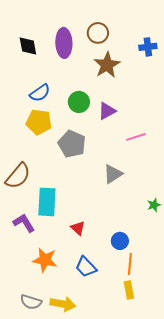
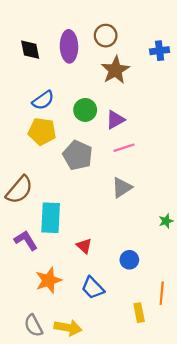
pink line: (136, 137) -> (124, 148), moved
orange star: (45, 260) -> (49, 280), turned -30
orange line: (130, 264) -> (162, 293), moved
gray semicircle: (31, 302) -> (33, 326), turned 45

